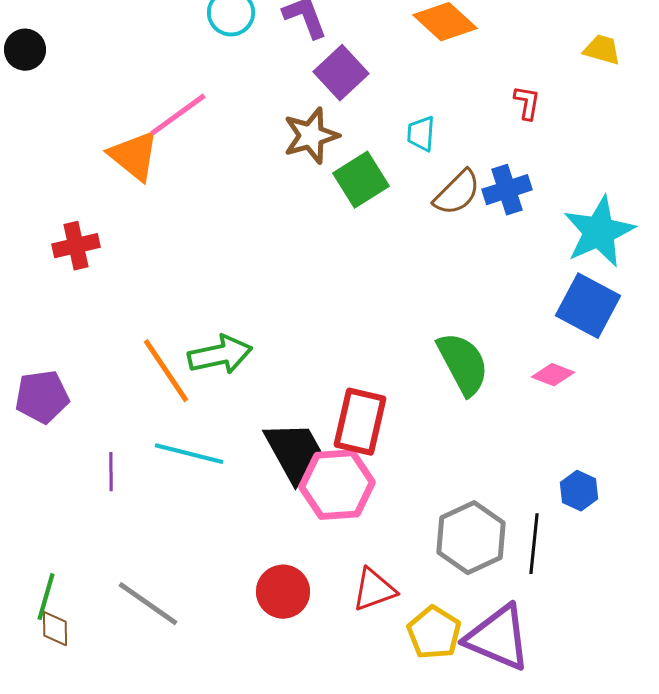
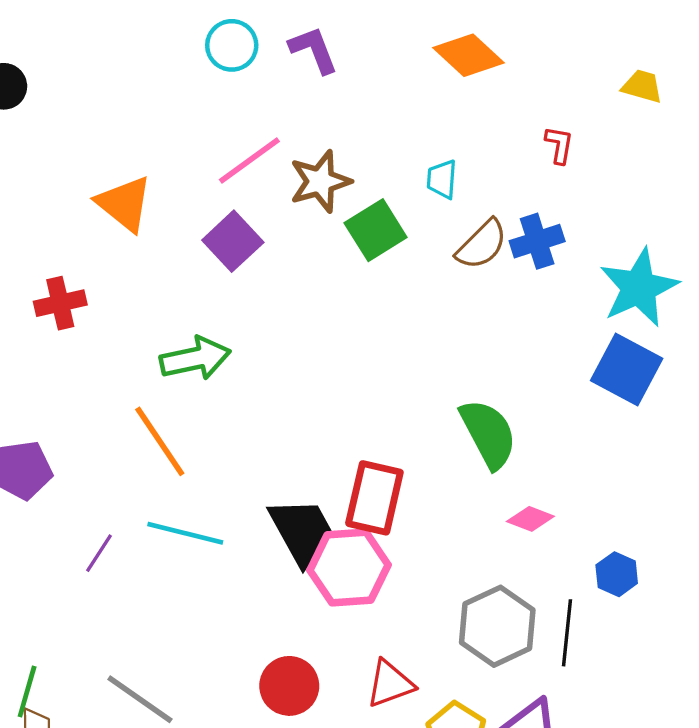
purple square: (341, 73) -> (233, 241), moved
pink line: (178, 115) -> (249, 160), moved
green arrow: (220, 355) -> (195, 358), moved
pink diamond: (553, 375) -> (530, 519), moved
purple line: (111, 472) -> (99, 553), turned 33

